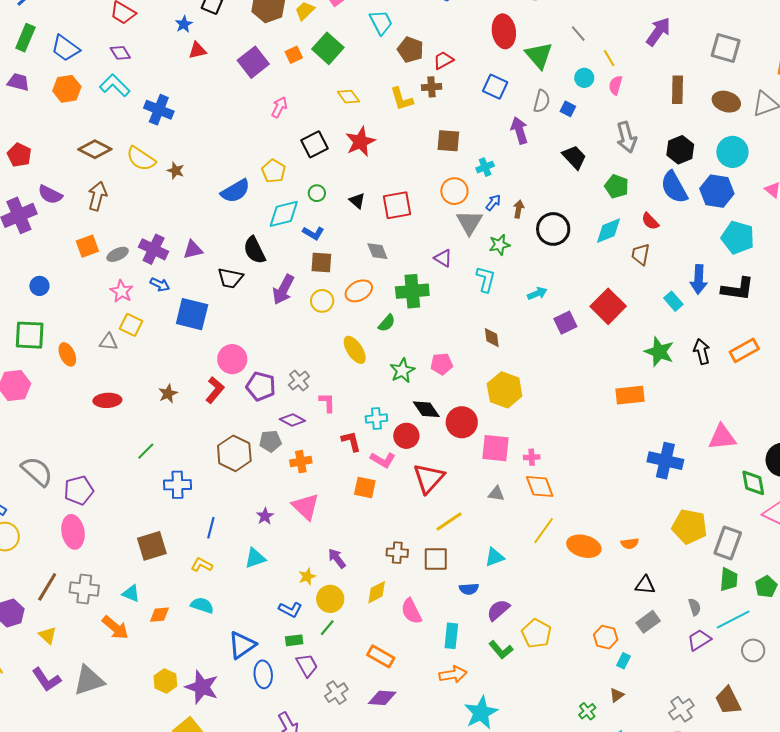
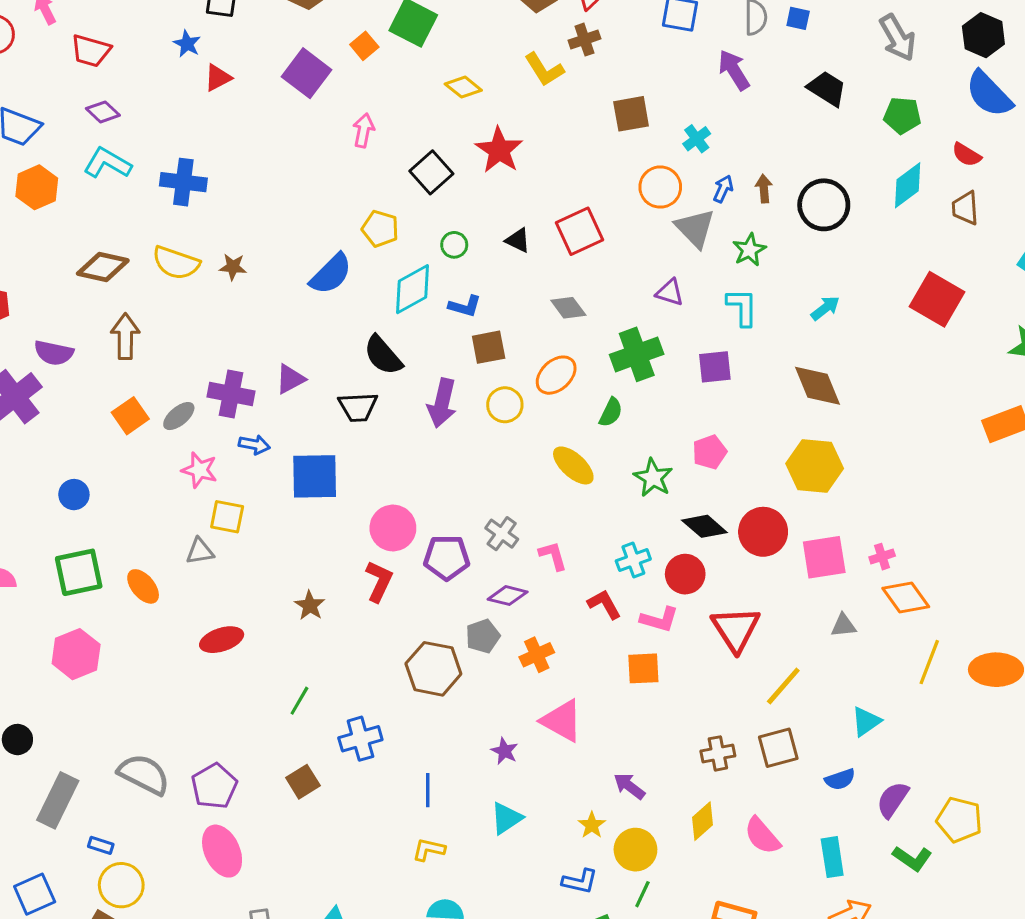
purple square: (565, 323) -> (715, 367), moved, turned 35
brown diamond: (492, 338) -> (817, 386), moved, size x1.6
brown square: (152, 546) -> (303, 782), moved, size x0.7

